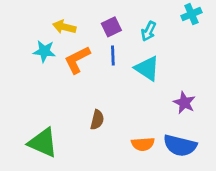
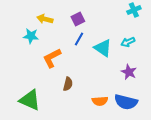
cyan arrow: (149, 31) -> (128, 42), moved, turned 40
blue line: (113, 56) -> (79, 39), turned 32
orange L-shape: (77, 60) -> (52, 58), moved

